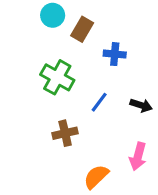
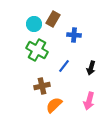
cyan circle: (53, 15) -> (34, 24), moved
black arrow: (141, 105) -> (91, 68), turned 88
orange semicircle: (96, 177) -> (54, 105), moved

